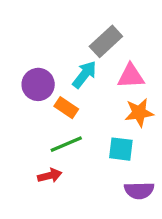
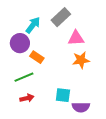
cyan arrow: (84, 75) -> (33, 25), moved
green line: (66, 144) -> (24, 77), moved
cyan square: (121, 149) -> (63, 95), moved

